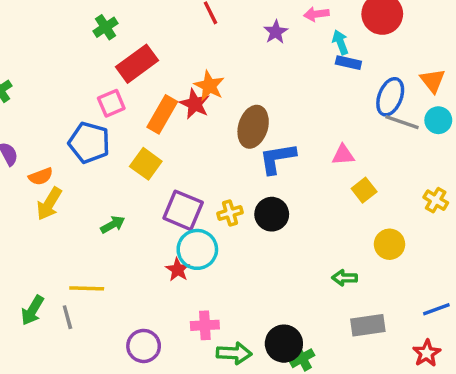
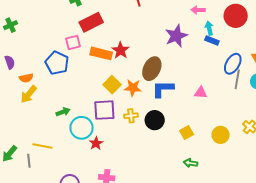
purple star: (276, 32) -> (176, 36), moved, size x1.6
orange star: (209, 86) -> (133, 88), moved, turned -30
orange rectangle: (162, 114) -> (101, 53), turned 65
gray line: (402, 122) -> (237, 79), turned 72
yellow square: (146, 164) -> (112, 85), moved
yellow square: (364, 190) -> (187, 132), moved
purple square: (183, 210) -> (104, 110), turned -35
yellow circle: (390, 244) -> (220, 135), moved
cyan circle: (197, 249) -> (82, 128), moved

